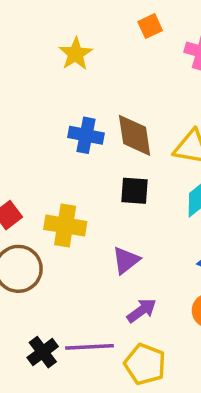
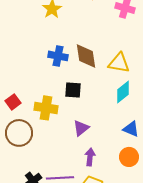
black square: (135, 191) -> (73, 90), moved
purple arrow: (142, 310) -> (90, 157), turned -48

